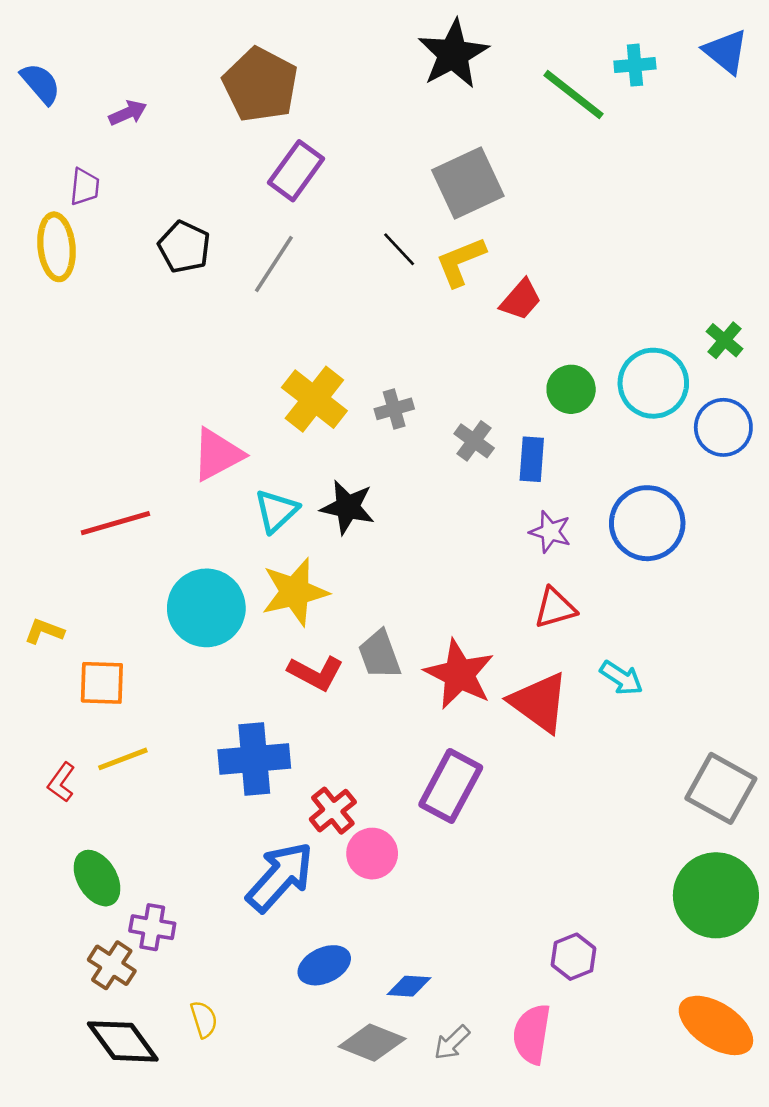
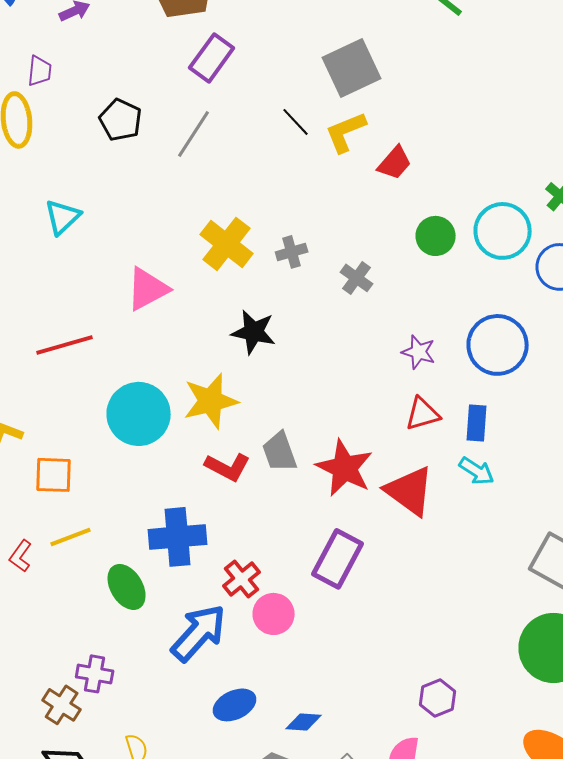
blue rectangle: (532, 459) -> (477, 423), moved
cyan triangle: (276, 511) -> (63, 217), moved
green ellipse: (97, 878) -> (127, 587), moved

